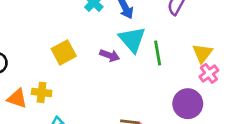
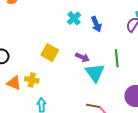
cyan triangle: (132, 39) -> (95, 73), moved
yellow square: (64, 52) -> (50, 53), turned -36

